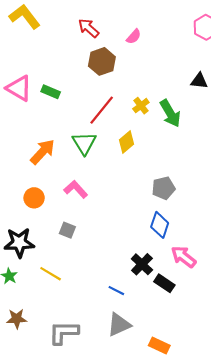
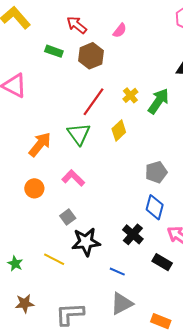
green rectangle: (51, 92) -> (54, 51), moved
green arrow: (170, 113) -> (158, 101), turned -112
gray square: (67, 230) -> (68, 217), turned 35
black star: (19, 243) -> (86, 242), moved
black cross: (142, 264) -> (133, 234), moved

